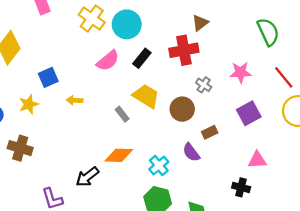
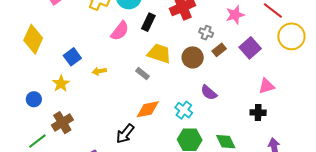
brown rectangle: (210, 132) -> (219, 50), moved
brown cross: (20, 148) -> (62, 123), turned -35

